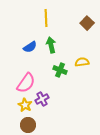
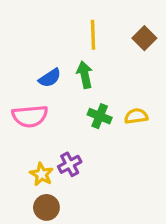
yellow line: (46, 18) -> (93, 35), moved
yellow semicircle: (82, 62) -> (136, 116), moved
pink semicircle: (26, 83) -> (30, 116), moved, turned 50

